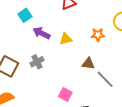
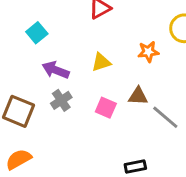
purple arrow: (41, 33) -> (56, 70), moved
pink square: (65, 94) -> (106, 108), moved

